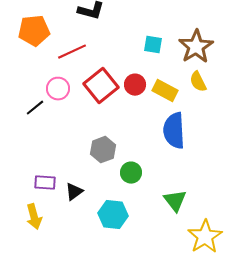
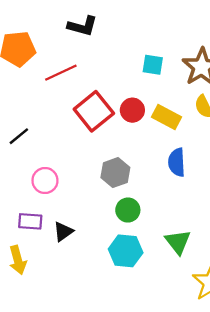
pink circle: (58, 89) -> (45, 180), moved
blue semicircle: (174, 131) -> (177, 162), size x0.7
gray hexagon: (103, 150) -> (115, 173), moved
cyan hexagon: (113, 215) -> (126, 251), moved

